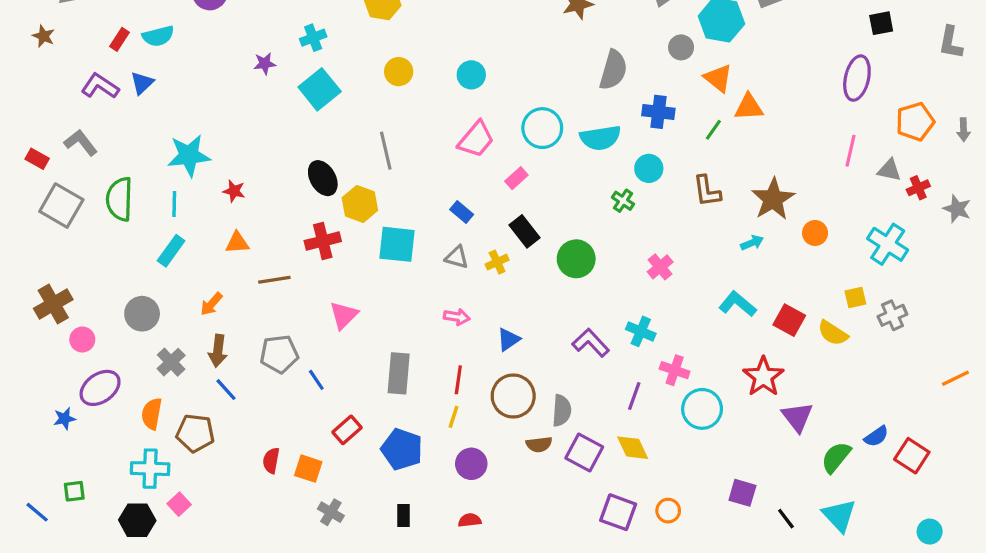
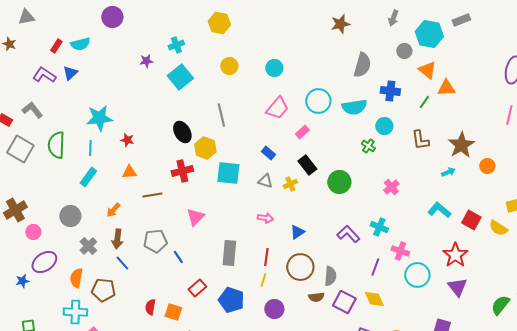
purple triangle: (797, 417) -> (457, 287), moved

